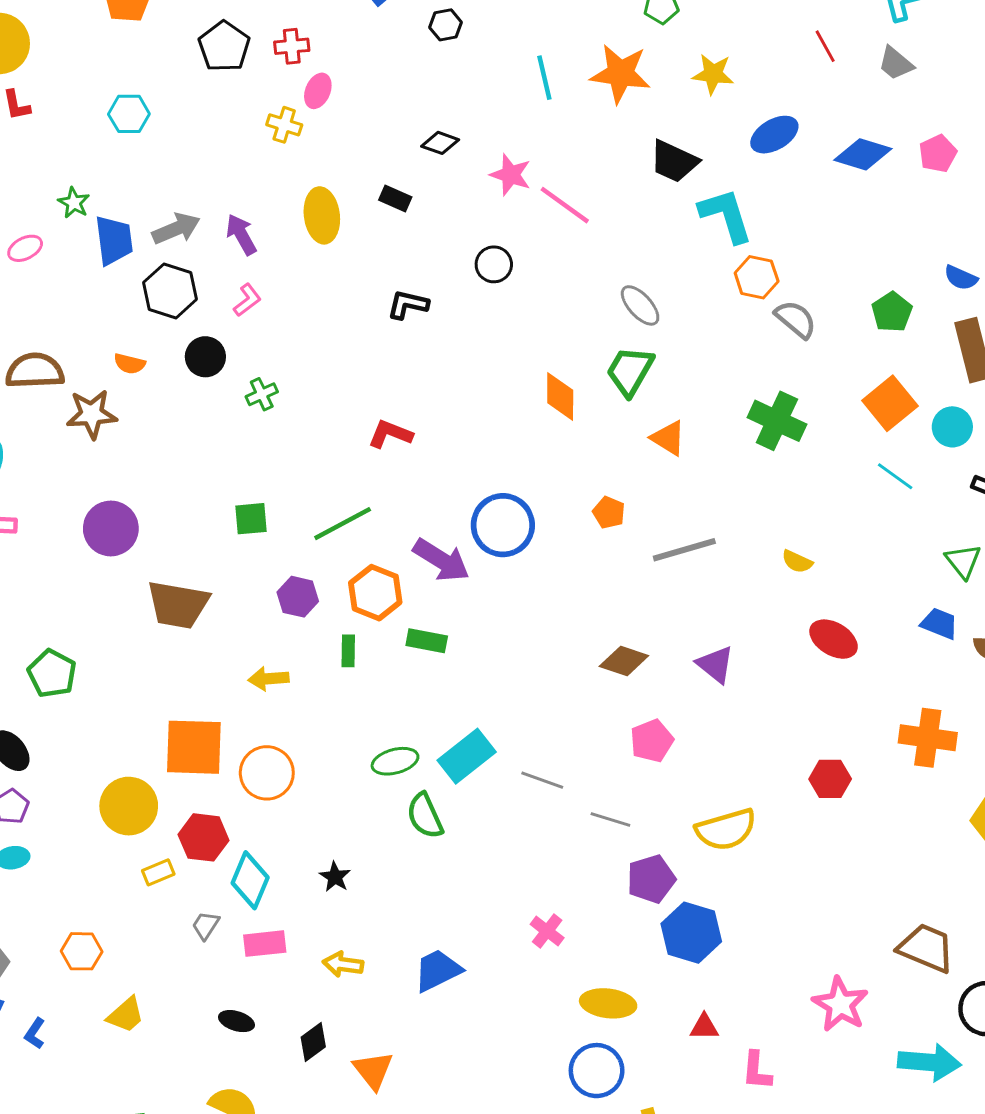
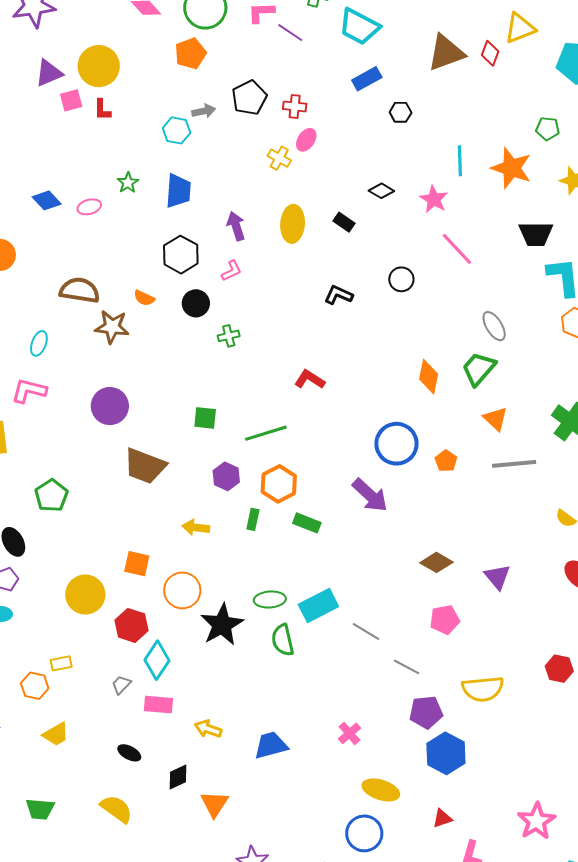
black trapezoid: (674, 161) -> (536, 234), turned -36
pink star: (511, 175) -> (434, 199), moved
gray arrow: (176, 229) -> (204, 111), moved, size x0.7
blue trapezoid: (114, 240) -> (178, 191), moved
blue circle: (503, 525) -> (396, 444), moved
gray line: (684, 550) -> (514, 464), moved
purple arrow: (441, 560) -> (370, 495), moved
orange square: (194, 747) -> (137, 564), size x0.6
yellow rectangle: (158, 872) -> (61, 663), moved
black star: (335, 877) -> (222, 625), moved, size x2.0
red triangle: (704, 1027) -> (442, 818), turned -30

